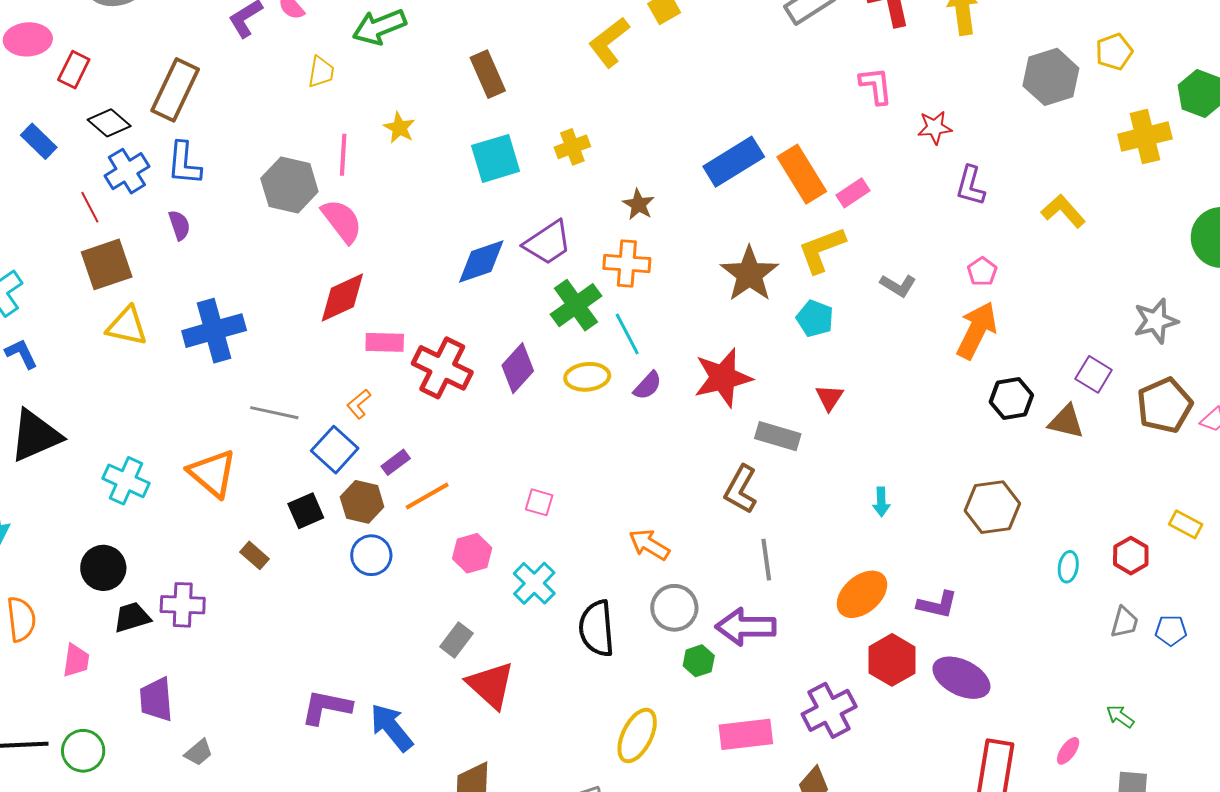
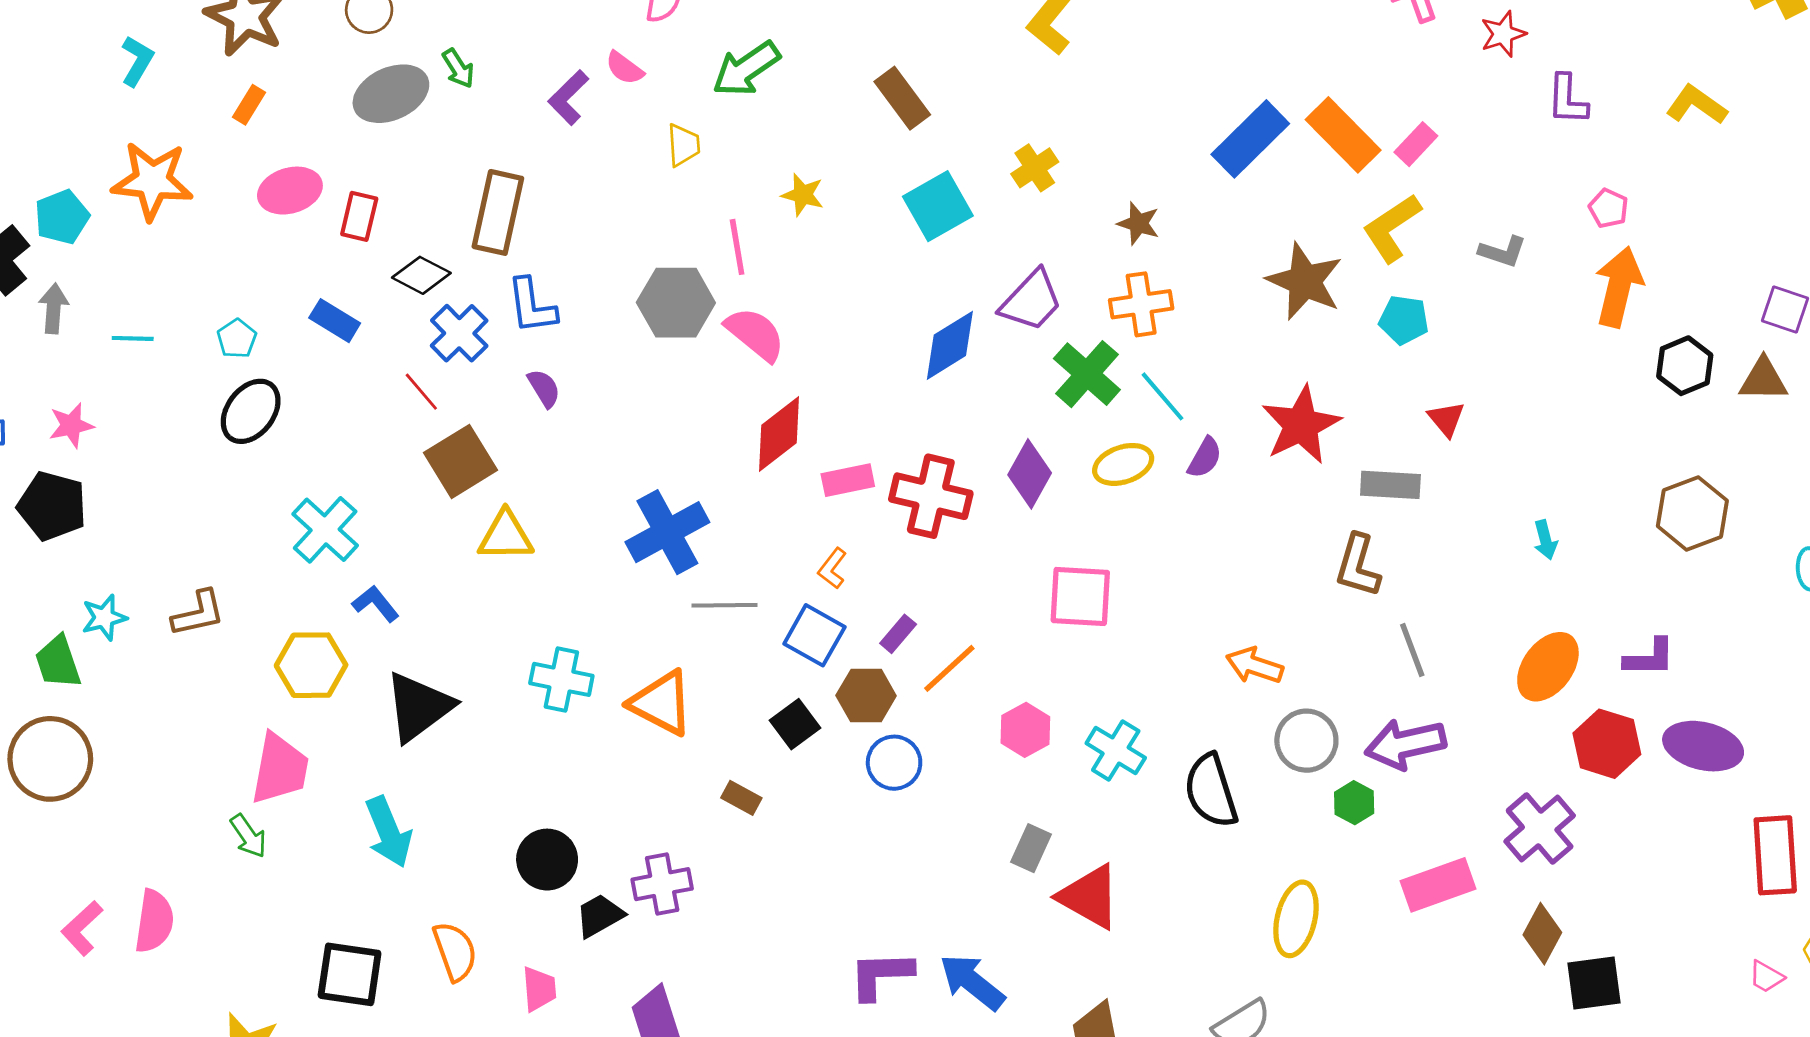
blue cross: (214, 331) -> (667, 532), moved
cyan cross: (126, 481) -> (561, 679), moved
pink square: (539, 502) -> (1080, 596), moved, size x1.8

